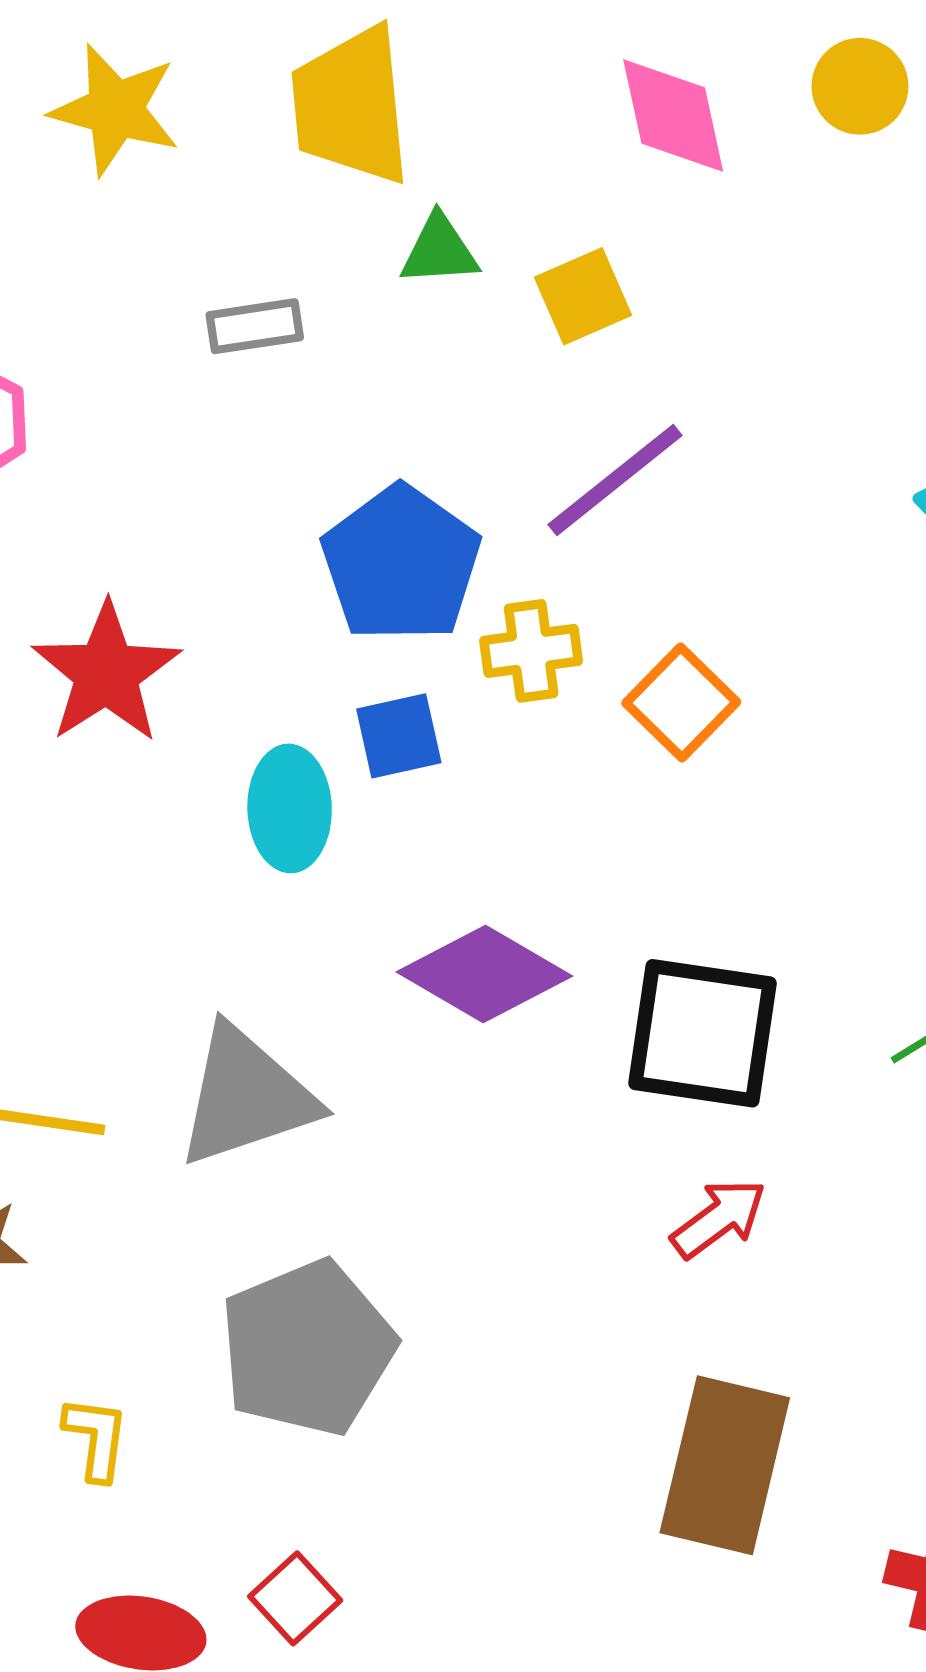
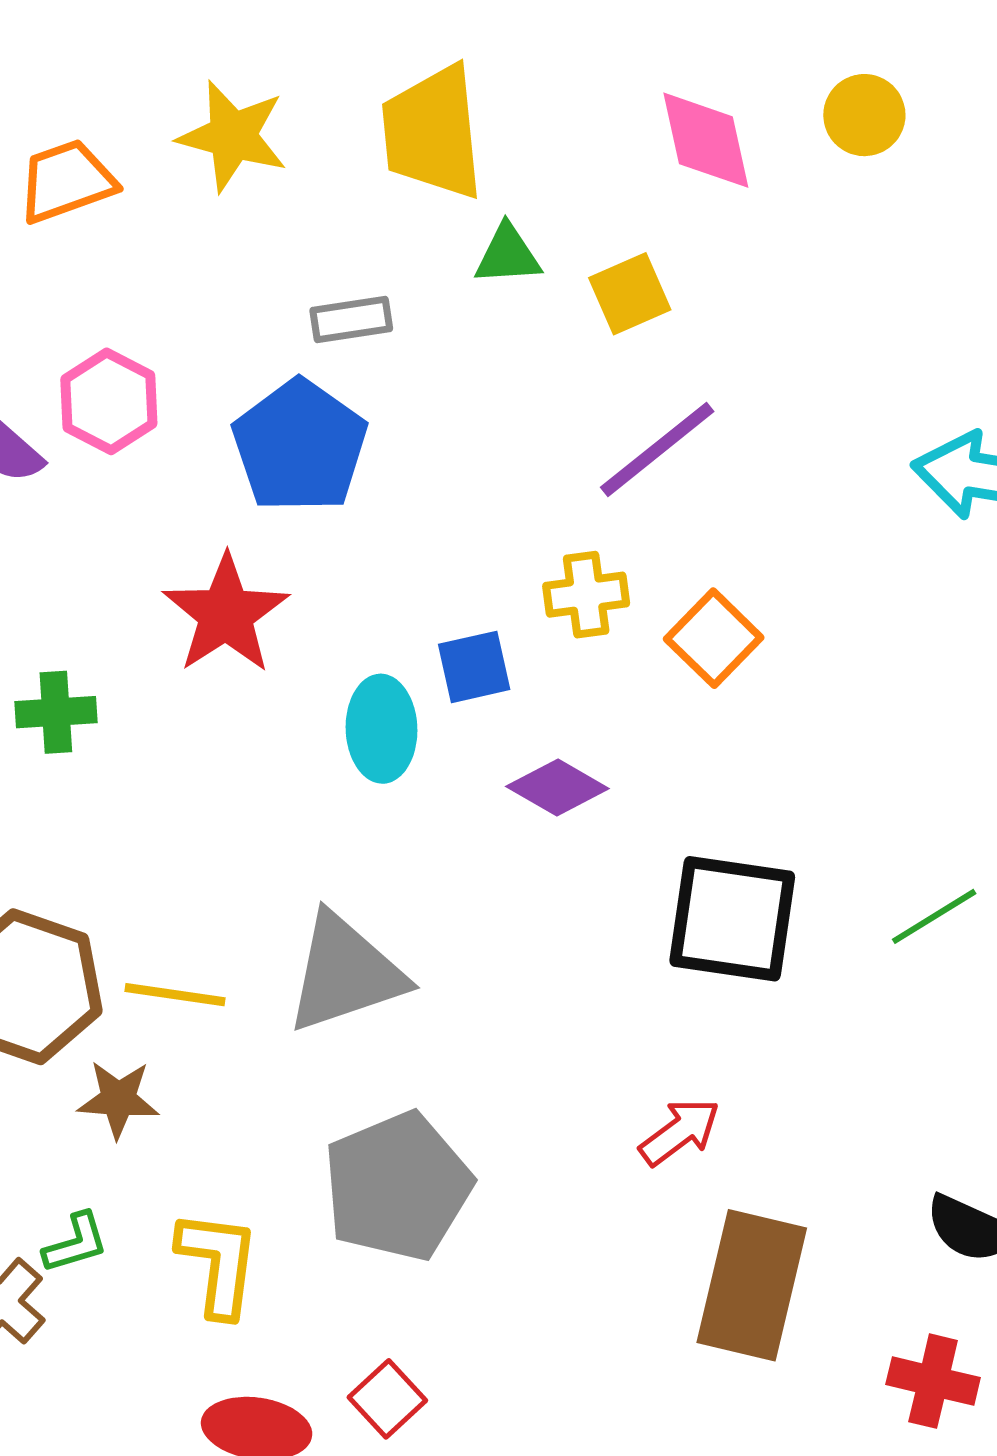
blue pentagon: (401, 564) -> (300, 446), moved
purple diamond: (484, 974) -> (557, 788), moved, size x0.7
red arrow: (719, 1218) -> (680, 1132), moved
yellow L-shape: (96, 1438) -> (218, 1263), size x1.5

